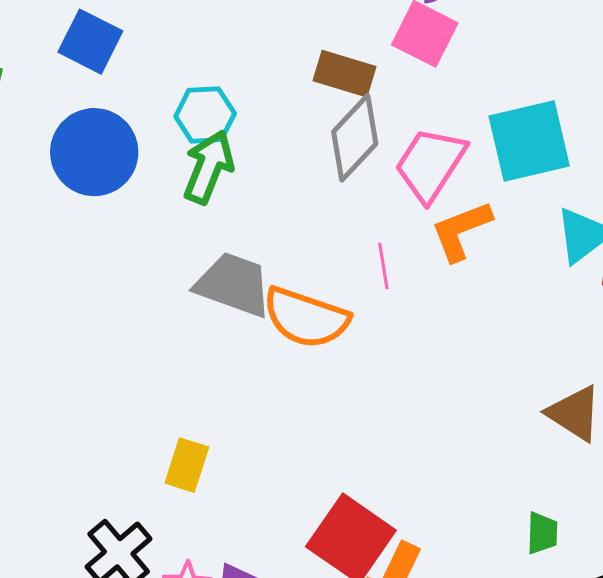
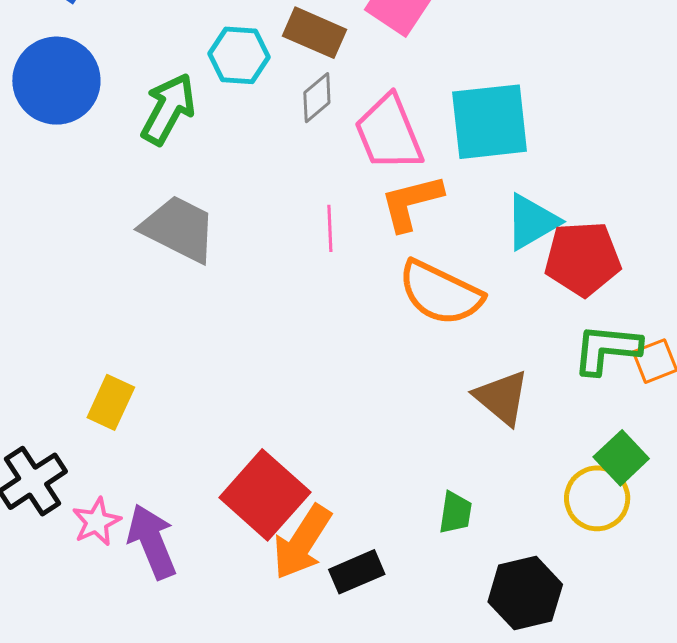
cyan hexagon: (205, 115) -> (239, 55), moved
gray diamond: (355, 138) -> (317, 98), size x0.6
pink trapezoid: (430, 164) -> (389, 133), turned -62
orange semicircle: (306, 318) -> (440, 293), moved

